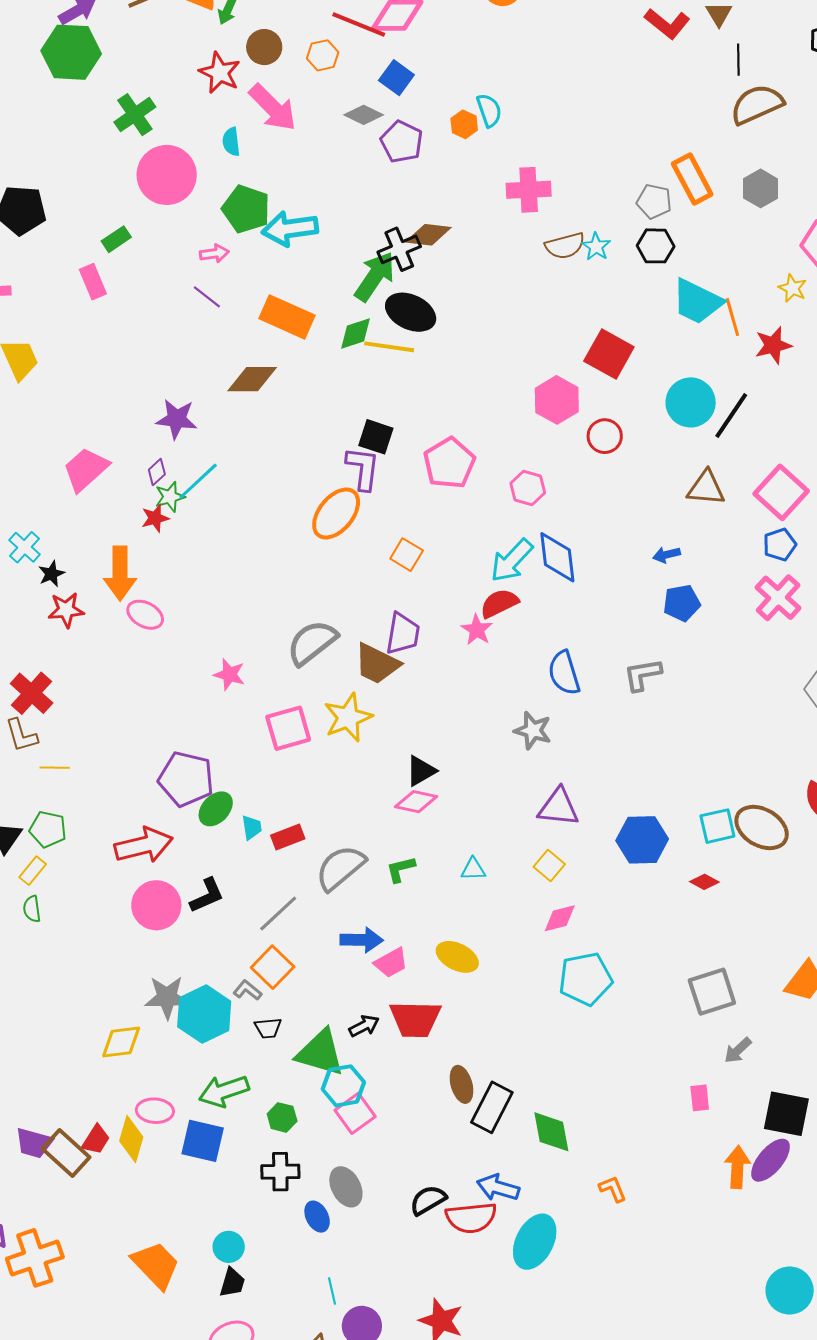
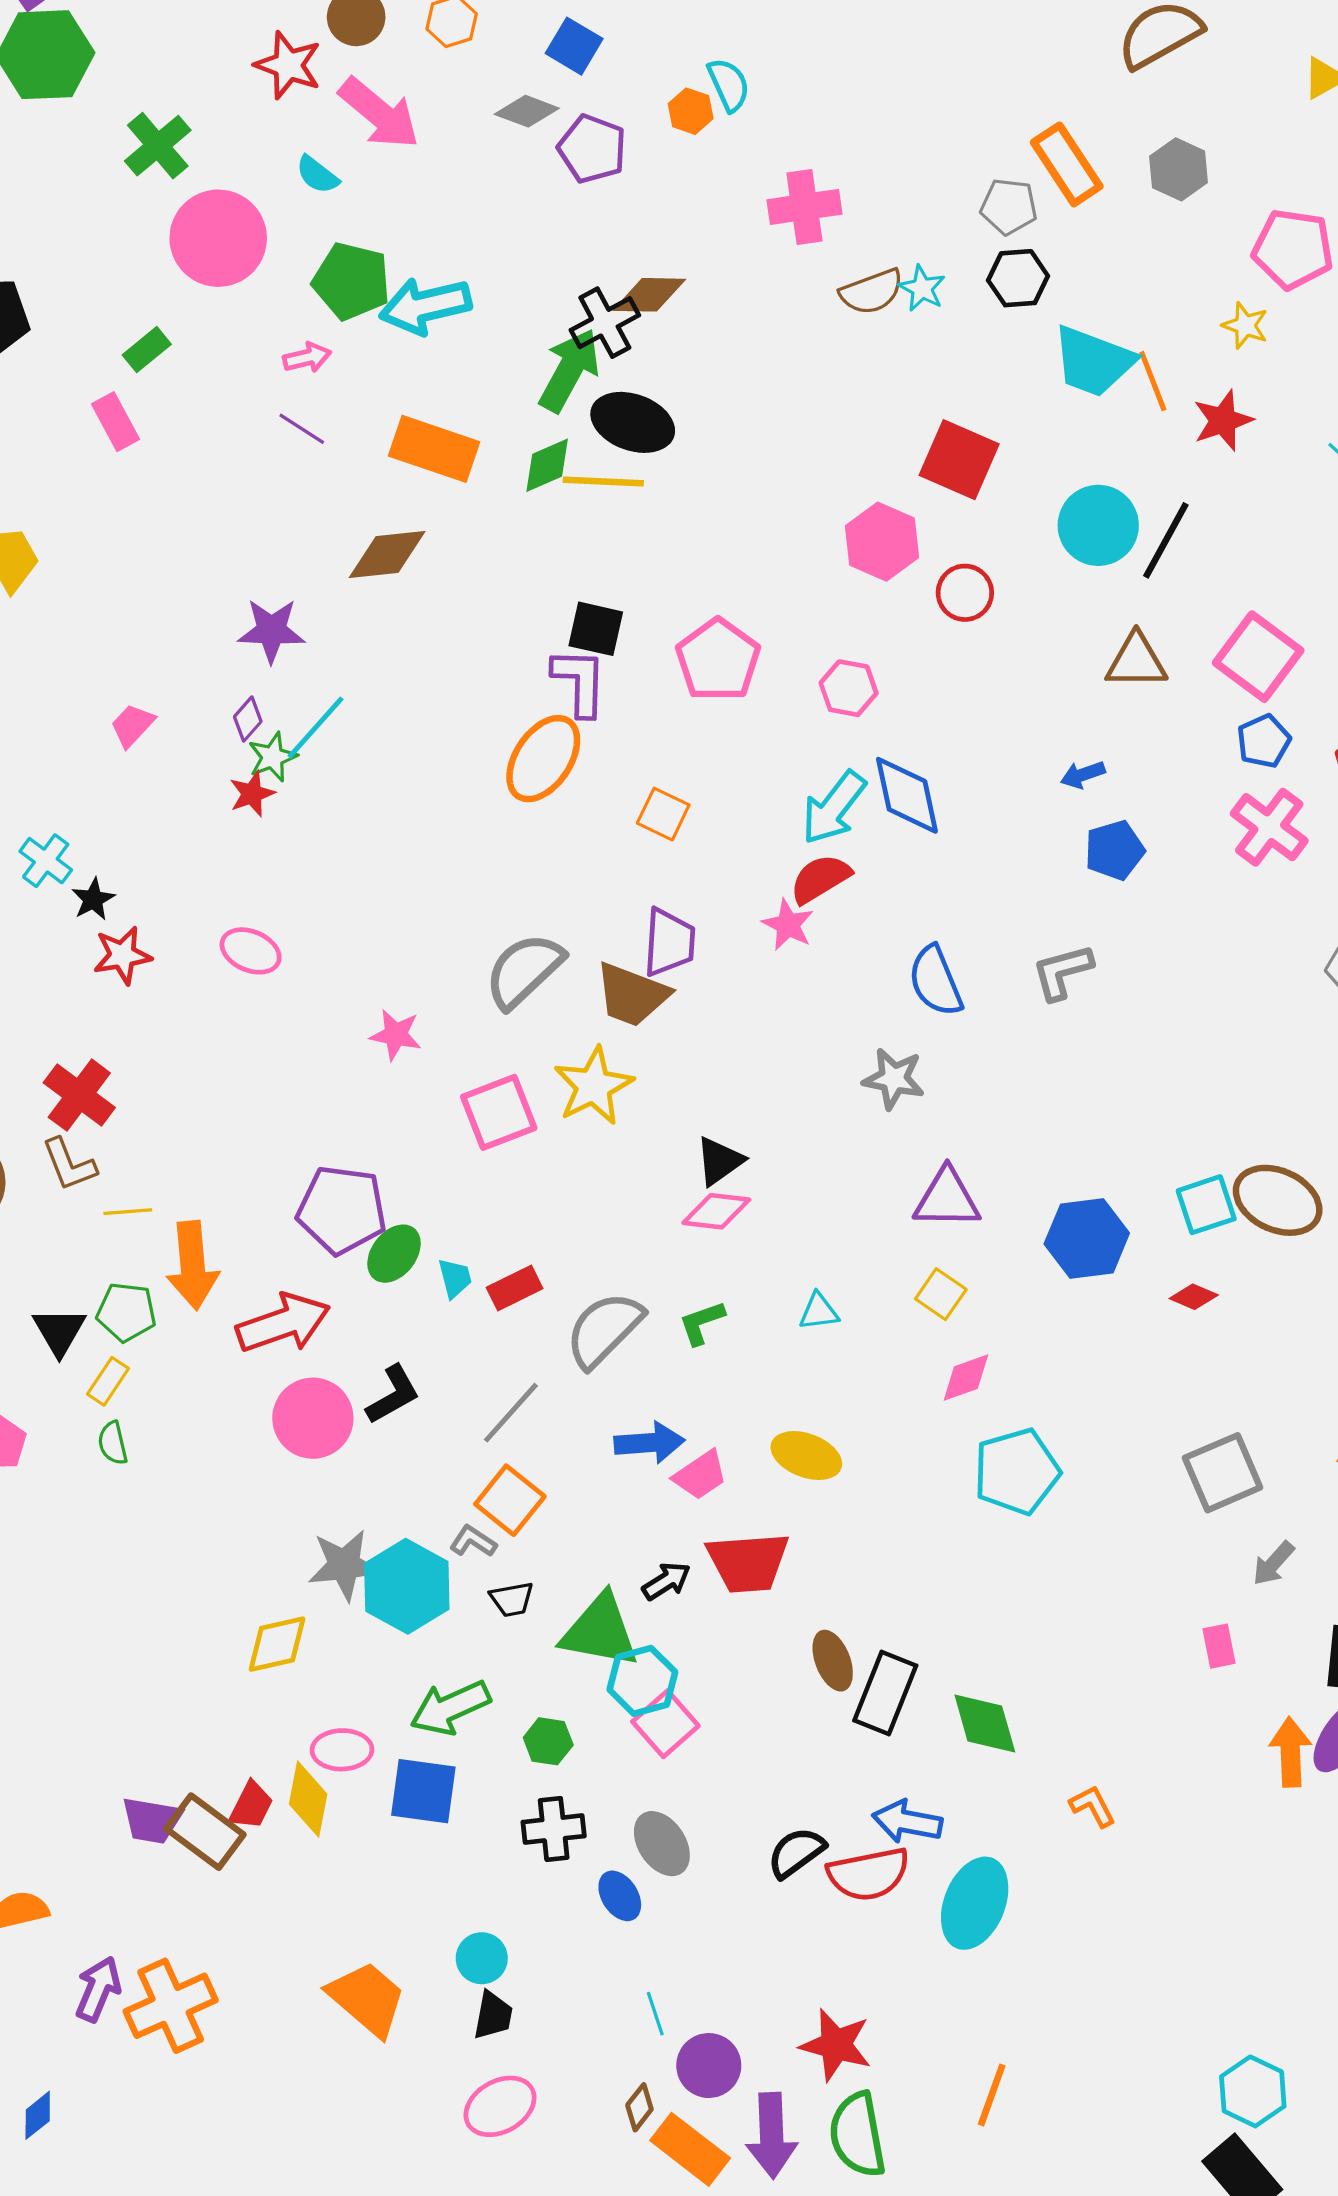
cyan semicircle: (231, 142) -> (317, 175), turned -40
pink trapezoid: (86, 469) -> (132, 725), size x0.6
orange arrow: (120, 573) -> (193, 1265), moved

